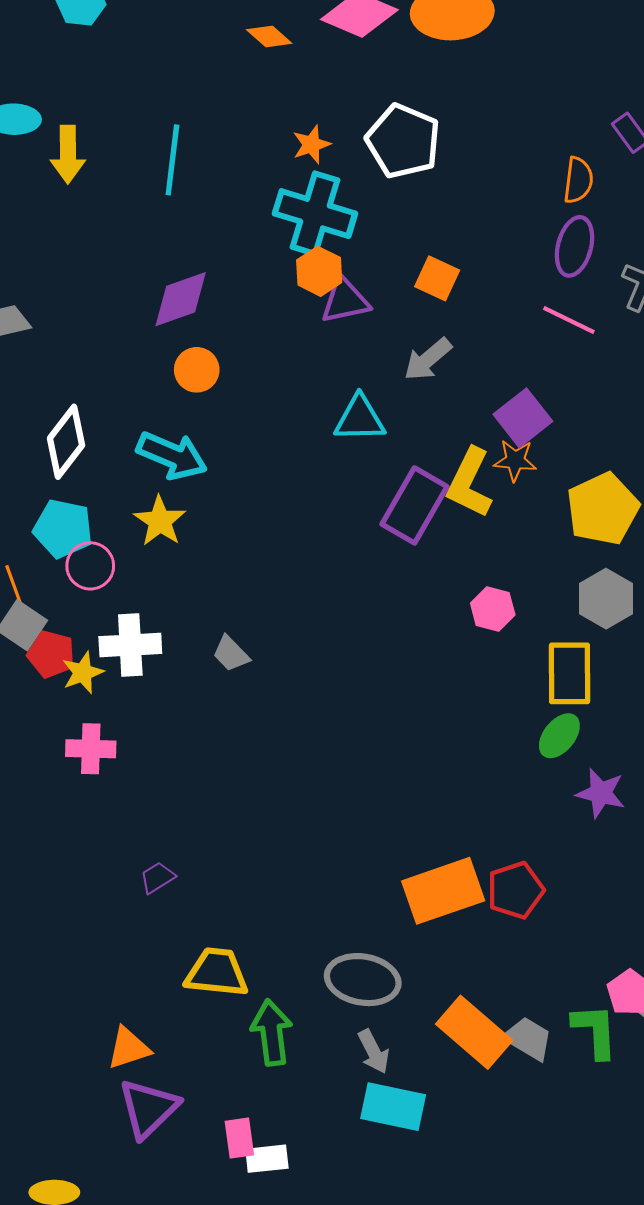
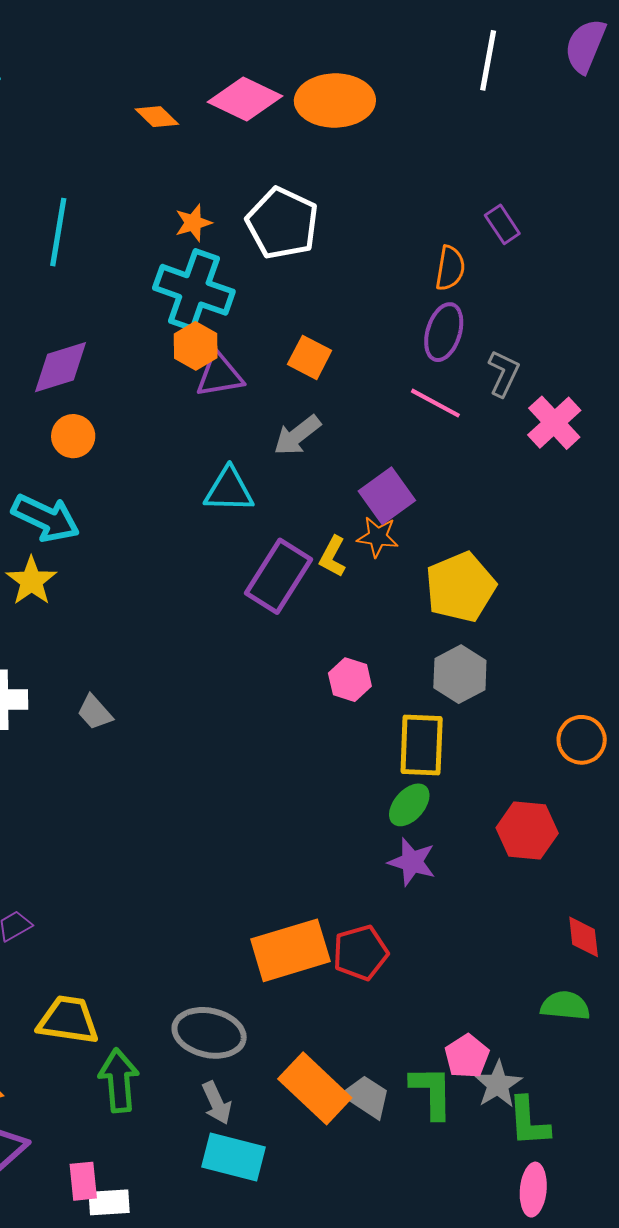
yellow L-shape: (469, 483) -> (333, 557), size x0.6
purple star: (601, 793) -> (412, 862), moved

